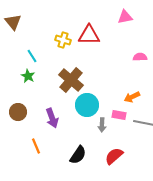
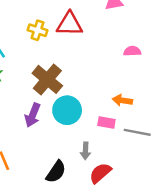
orange arrow: (132, 97) -> (122, 100), turned 35
purple arrow: (52, 118) -> (33, 115), moved, turned 42
gray arrow: (102, 125) -> (86, 151), moved

